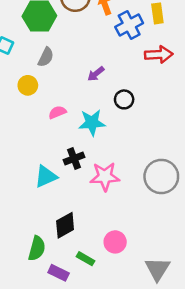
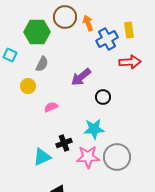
purple arrow: (96, 74) -> (81, 77), size x1.5
cyan star: (92, 123) -> (94, 129), moved
gray circle: (161, 176) -> (117, 157), moved

